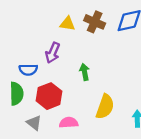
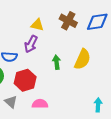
yellow triangle: (67, 24) -> (37, 25), moved
yellow semicircle: (105, 107) -> (83, 59), moved

